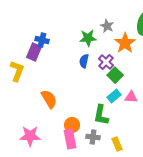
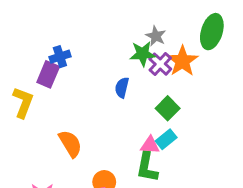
green star: (88, 38) -> (143, 54), moved
blue cross: (42, 40) -> (60, 57), turned -32
purple cross: (106, 62) -> (160, 64), moved
pink triangle: (131, 97) -> (150, 145), moved

